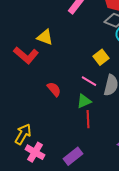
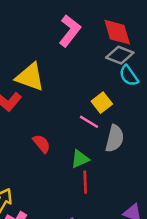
yellow triangle: (45, 37) -> (30, 77), size x1.4
pink line: (89, 81) -> (89, 122), moved

